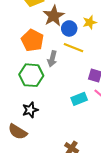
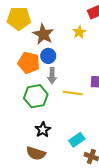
blue circle: (69, 28) -> (48, 56), moved
yellow line: (73, 48) -> (73, 93), moved
cyan rectangle: (79, 99) -> (77, 140), moved

